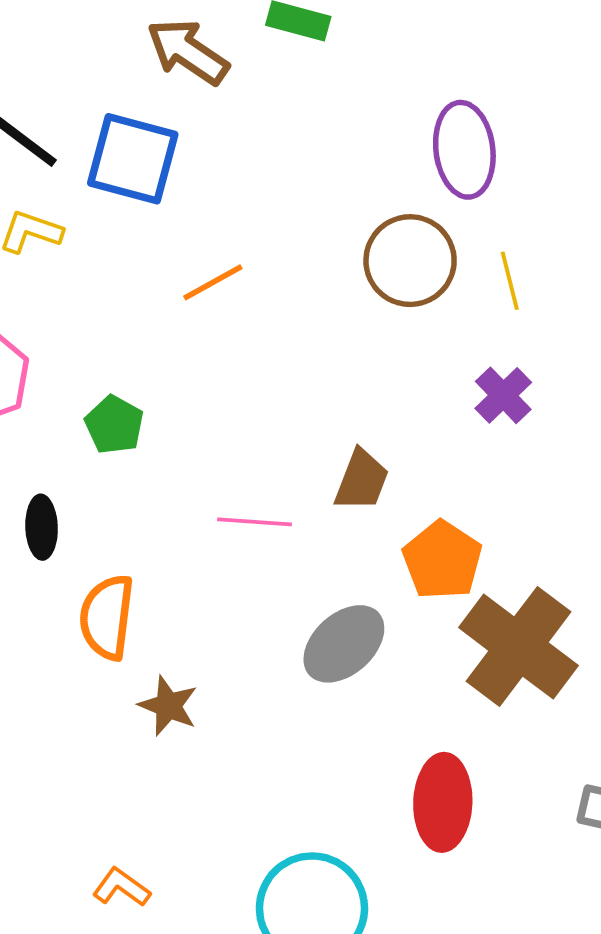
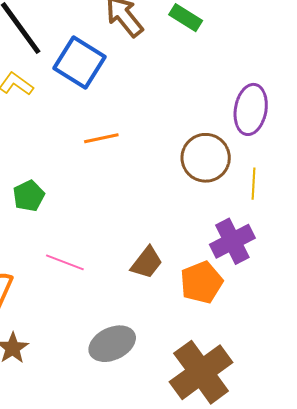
purple cross: (503, 395) -> (232, 241), size x1.4
pink line: (255, 522) -> (65, 262), moved
orange pentagon: (442, 560) -> (201, 282), moved

